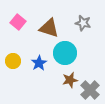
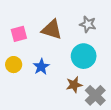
pink square: (18, 22) -> (19, 34), moved, turned 35
cyan circle: (65, 53) -> (84, 56), moved

